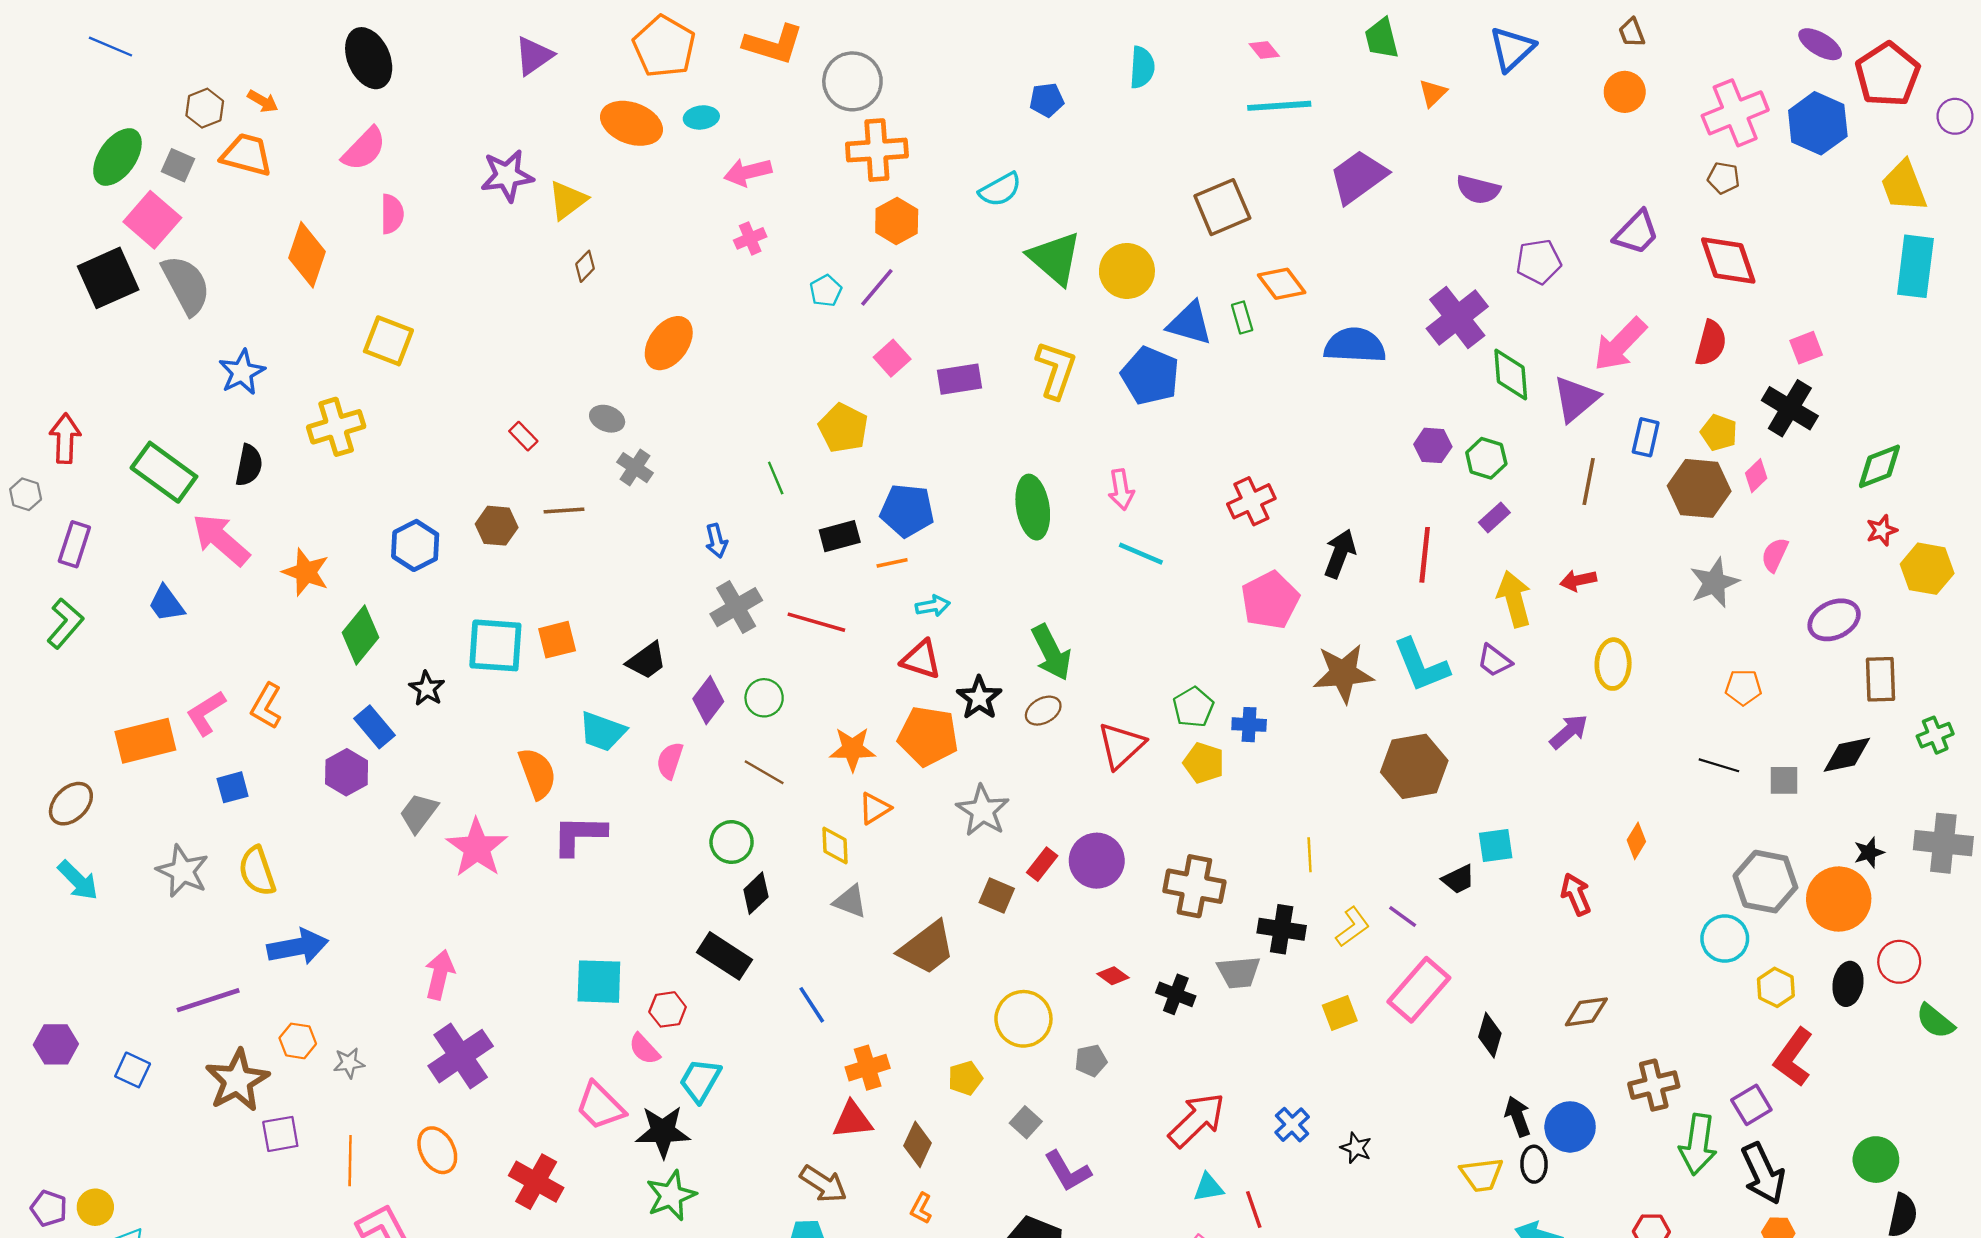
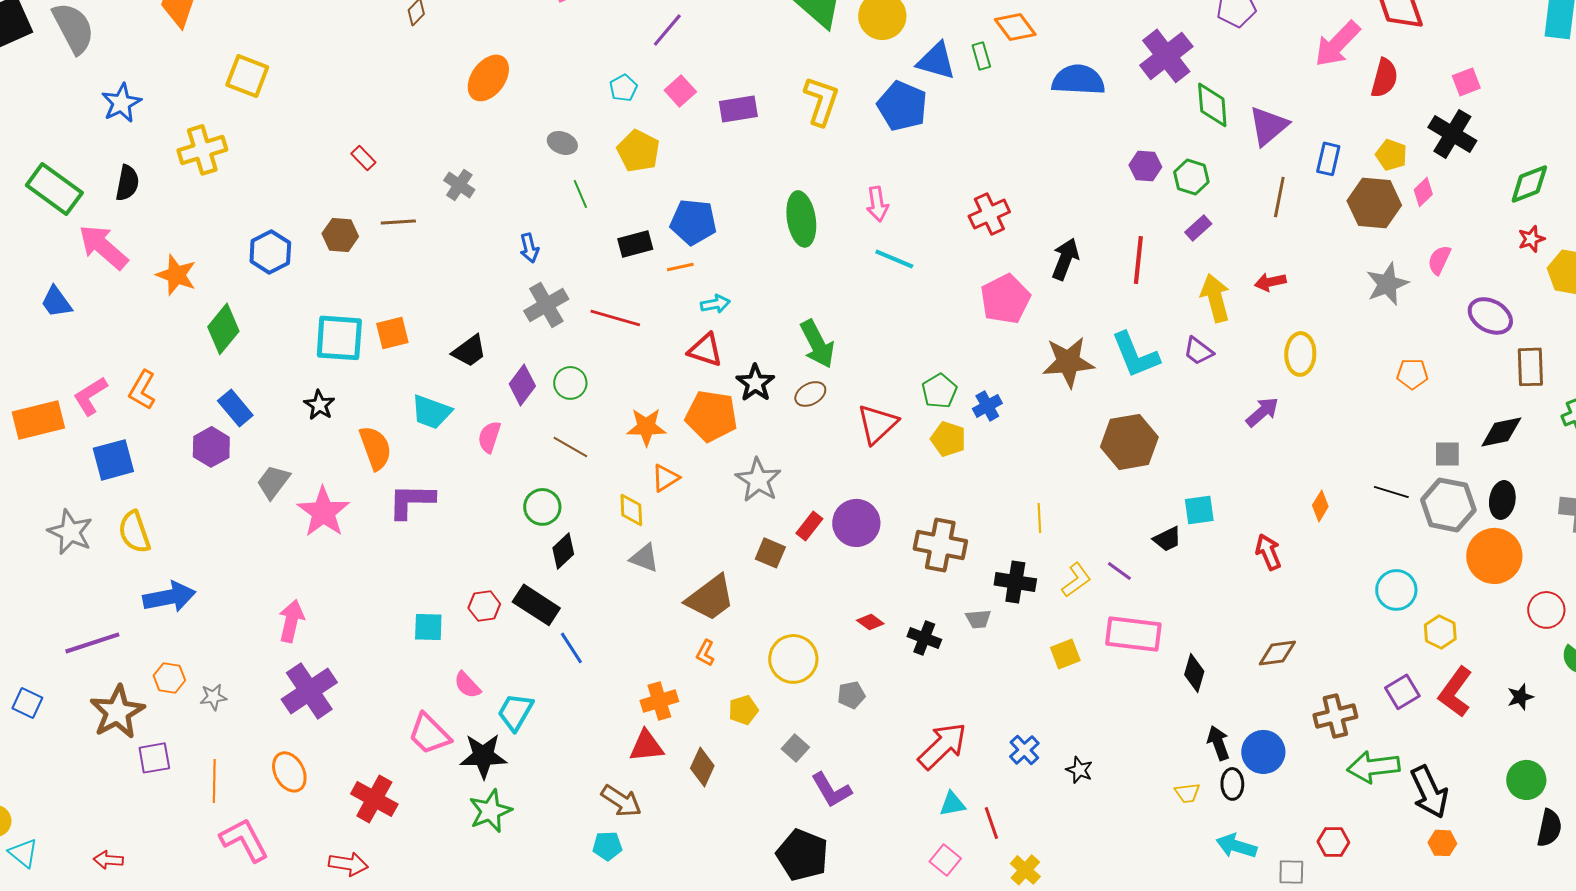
cyan pentagon: (826, 291) -> (623, 88), moved
pink arrow: (1620, 344) -> (1337, 44), moved
gray ellipse: (607, 419) -> (562, 143), moved
purple ellipse: (1834, 620) -> (1490, 316), turned 54
black star: (427, 689) -> (319, 405), moved
blue cross: (1249, 725) -> (987, 406), turned -32
black line: (1719, 765) -> (1391, 492), moved
blue square: (233, 787) -> (113, 460), size x1.5
black star: (1869, 852) -> (1520, 697), moved
gray hexagon: (1765, 882) -> (1448, 505), moved
gray trapezoid: (1239, 972) -> (978, 619), size x0.7
cyan square: (599, 982) -> (428, 627), size x0.7
black ellipse: (1848, 984) -> (1502, 500), moved
pink rectangle: (1419, 990) -> (1133, 634), turned 56
blue line: (812, 1005) -> (571, 648), moved
red hexagon: (668, 1009) -> (484, 606), moved
purple square: (1751, 1105) -> (1402, 692), moved
green arrow: (1698, 1144) -> (1373, 767), turned 75
yellow trapezoid: (1482, 1175) -> (1187, 793), size x0.7
orange L-shape: (921, 1208) -> (705, 653), moved

